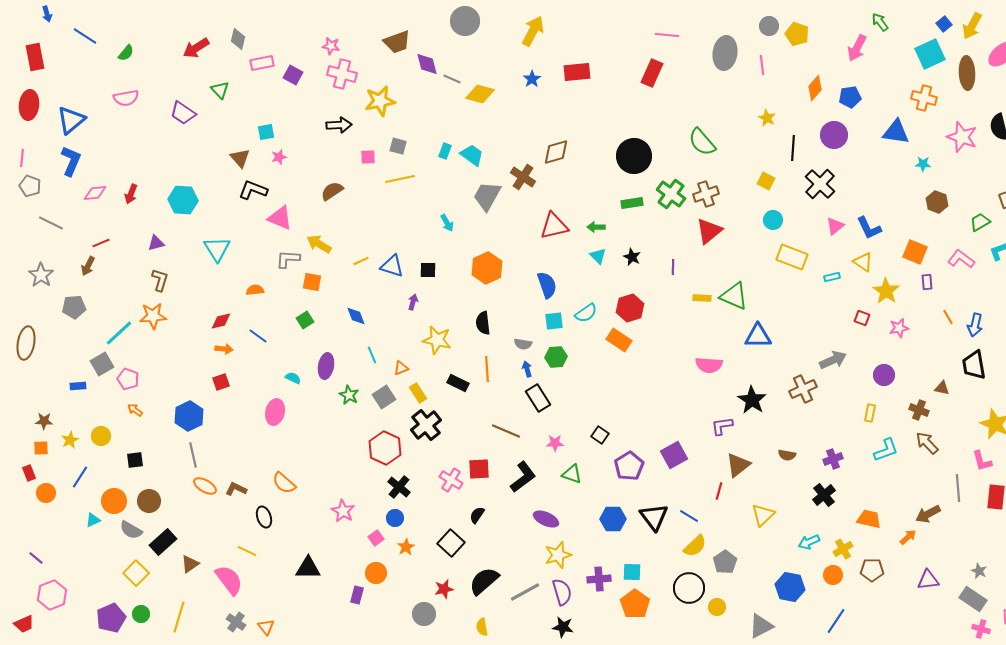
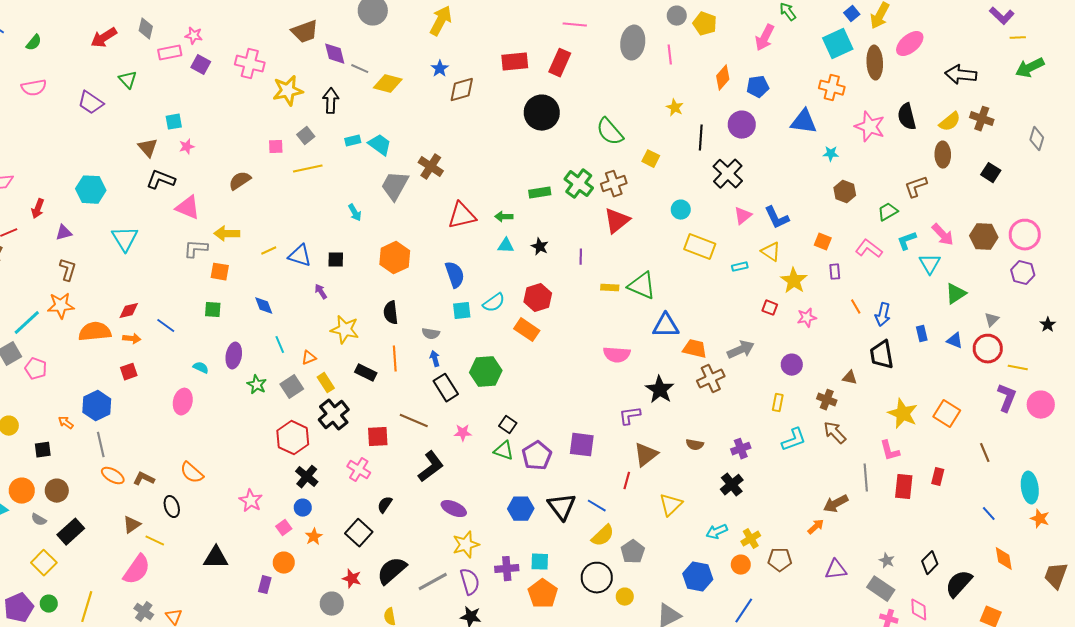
pink star: (331, 46) -> (194, 36), moved
red rectangle: (577, 72) -> (515, 62), moved
black arrow: (339, 125) -> (331, 101), moved, turned -85
gray square: (398, 146) -> (306, 136), turned 36
cyan rectangle: (445, 151) -> (353, 141), turned 56
brown diamond: (556, 152) -> (462, 90), moved
black circle: (634, 156) -> (542, 113), moved
yellow square: (766, 181) -> (651, 159), moved
red arrow: (131, 194) -> (38, 209), moved
yellow arrow: (319, 244) -> (227, 234), turned -30
orange square: (915, 252) -> (823, 242), size x0.7
cyan triangle: (598, 256) -> (506, 246), turned -42
orange semicircle: (255, 290) -> (95, 332), moved, size x1.8
purple arrow: (413, 302) -> (321, 292), turned -49
green square: (305, 320) -> (213, 310), turned 36
green hexagon: (556, 357) -> (486, 372), moved, size x1.4
orange arrow: (135, 410) -> (66, 423), moved
purple square: (674, 455) -> (582, 445), turned 36
red square: (479, 469) -> (378, 437), moved
green triangle: (572, 474) -> (504, 451), moved
orange trapezoid: (869, 519) -> (695, 349), moved
gray semicircle: (131, 530) -> (39, 520), size x0.7
brown triangle: (190, 564) -> (132, 525), moved
pink semicircle: (229, 580) -> (137, 570), turned 72
red star: (444, 589) -> (352, 579), turned 30

